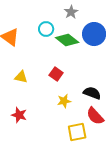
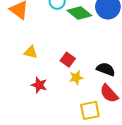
red square: (56, 74) -> (68, 60), moved
red star: (19, 115) -> (39, 85), moved

